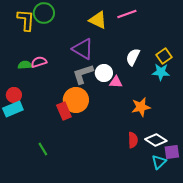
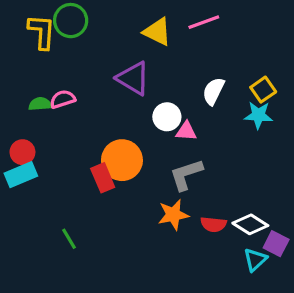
gray L-shape: (83, 74) -> (186, 175), moved
orange star: (141, 107) -> (173, 215), moved
red semicircle: (133, 140) -> (213, 224), turned 98
purple square: (172, 152) -> (276, 244), turned 35

